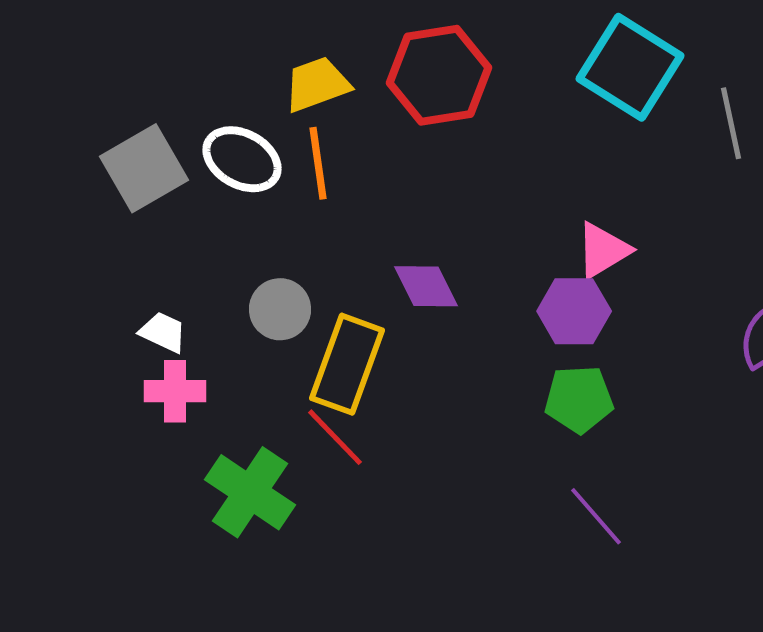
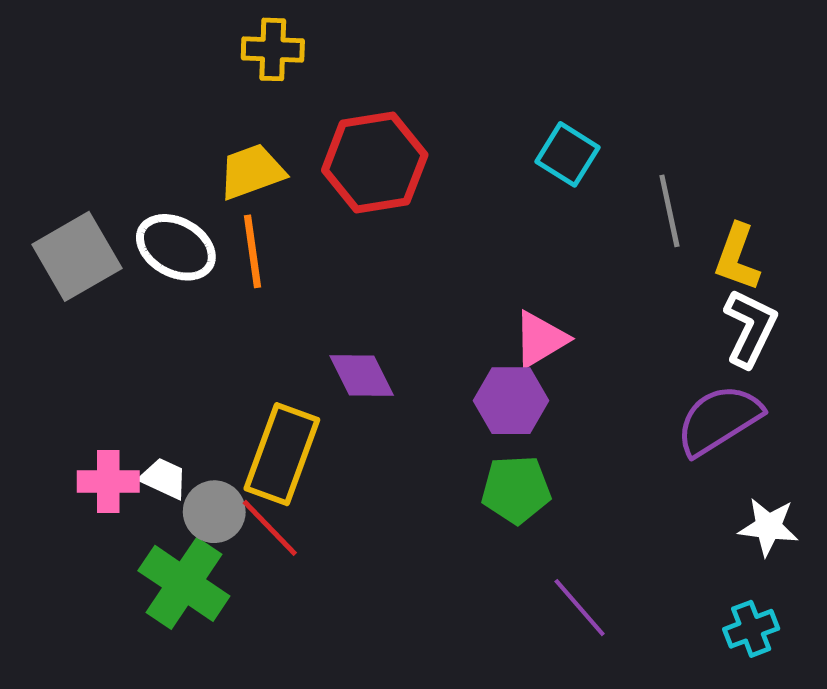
cyan square: (630, 67) -> (567, 154), size x0.6
gray circle: (280, 309) -> (214, 512), moved
white trapezoid: (163, 332) -> (164, 478), moved
purple line: (596, 516) -> (580, 608), moved

